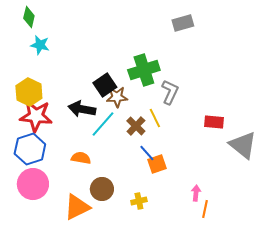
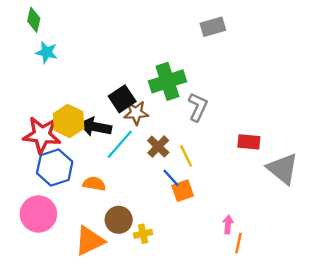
yellow hexagon: (29, 92) -> (69, 121), moved
yellow line: (155, 118) -> (186, 156), moved
blue hexagon: (30, 149) -> (55, 167), moved
yellow cross: (139, 201) -> (143, 234), moved

